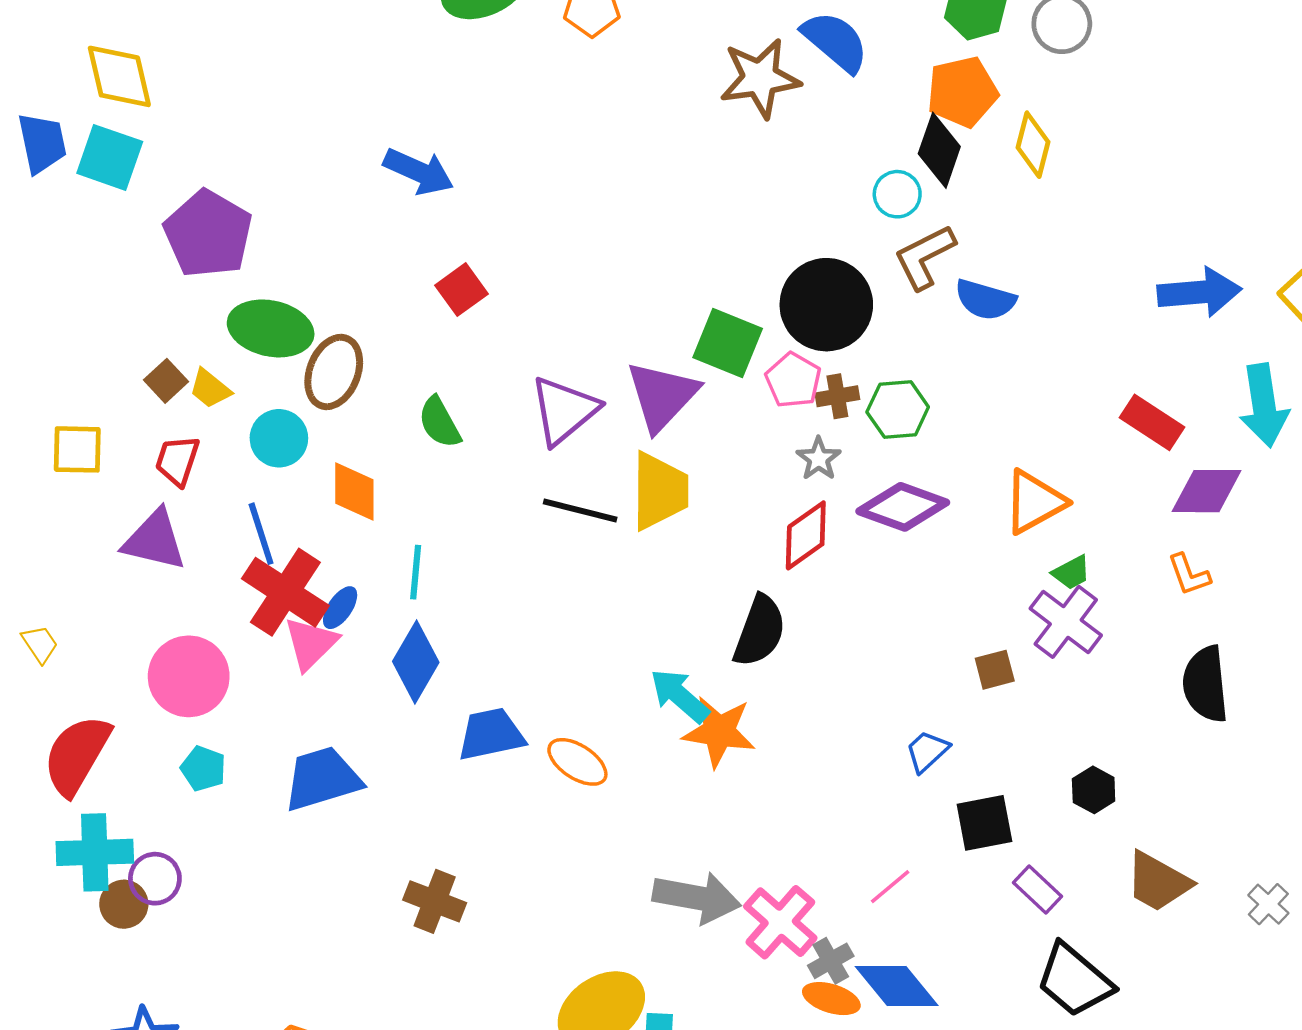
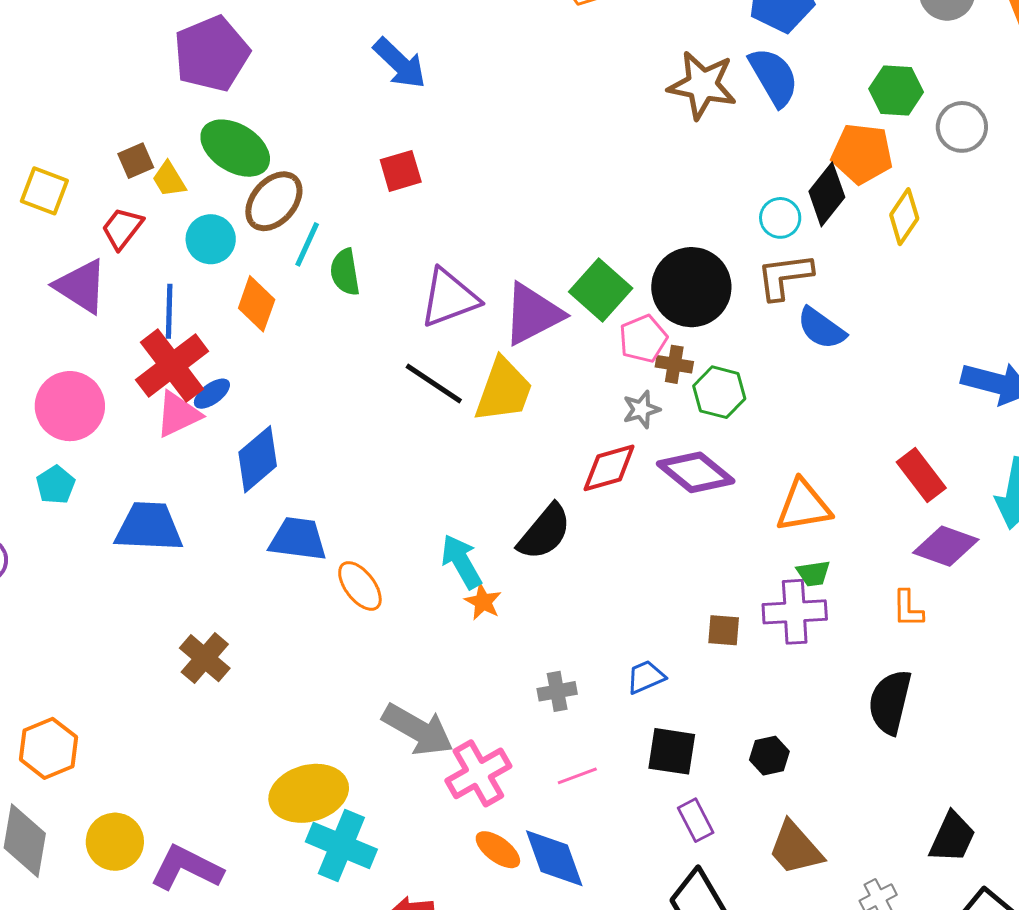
cyan line: (416, 572) -> (307, 244), moved
purple cross: (1066, 622) -> (795, 612), turned 30
orange star: (719, 732) -> (483, 602), size x0.6
gray cross: (831, 961) -> (557, 691), moved

